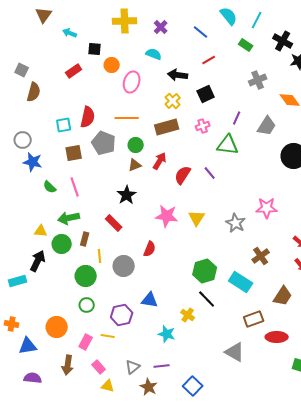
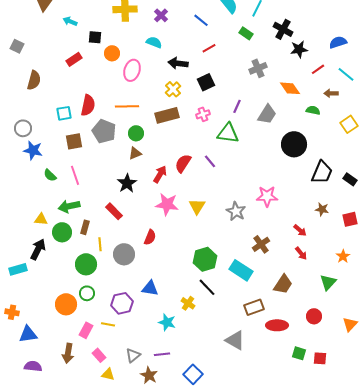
gray square: (22, 70) -> (17, 46), moved
red arrow: (160, 161) -> (160, 174), moved
orange circle: (57, 327) -> (66, 304), moved

